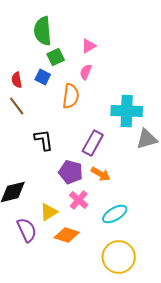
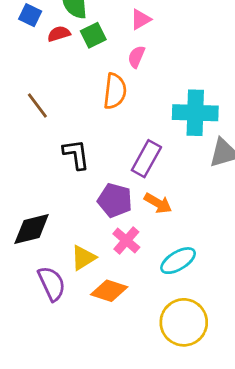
blue square: (43, 77) -> (30, 15), moved
red semicircle: (17, 80) -> (59, 34), moved, turned 84

